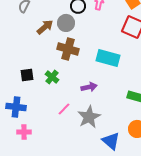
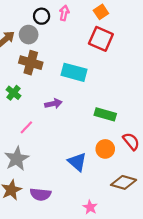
gray star: (89, 117) -> (17, 159), moved

